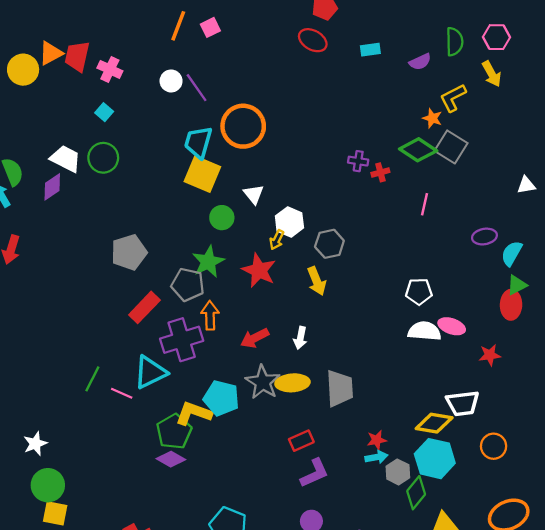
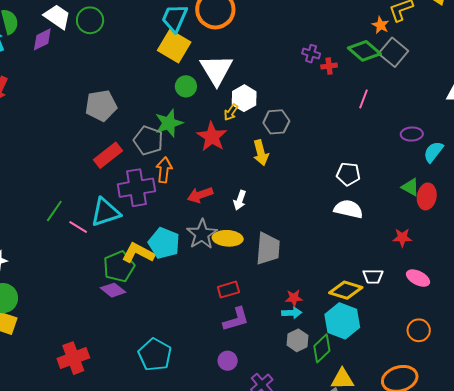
white triangle: (254, 194) -> (216, 70), size x1.8
green triangle: (517, 285) -> (410, 187), moved, turned 48
pink ellipse: (452, 326) -> (418, 278), moved
white trapezoid: (463, 403) -> (373, 276), size x0.7
orange circle: (494, 446) -> (419, 330), moved
gray hexagon: (398, 472) -> (297, 340), moved

